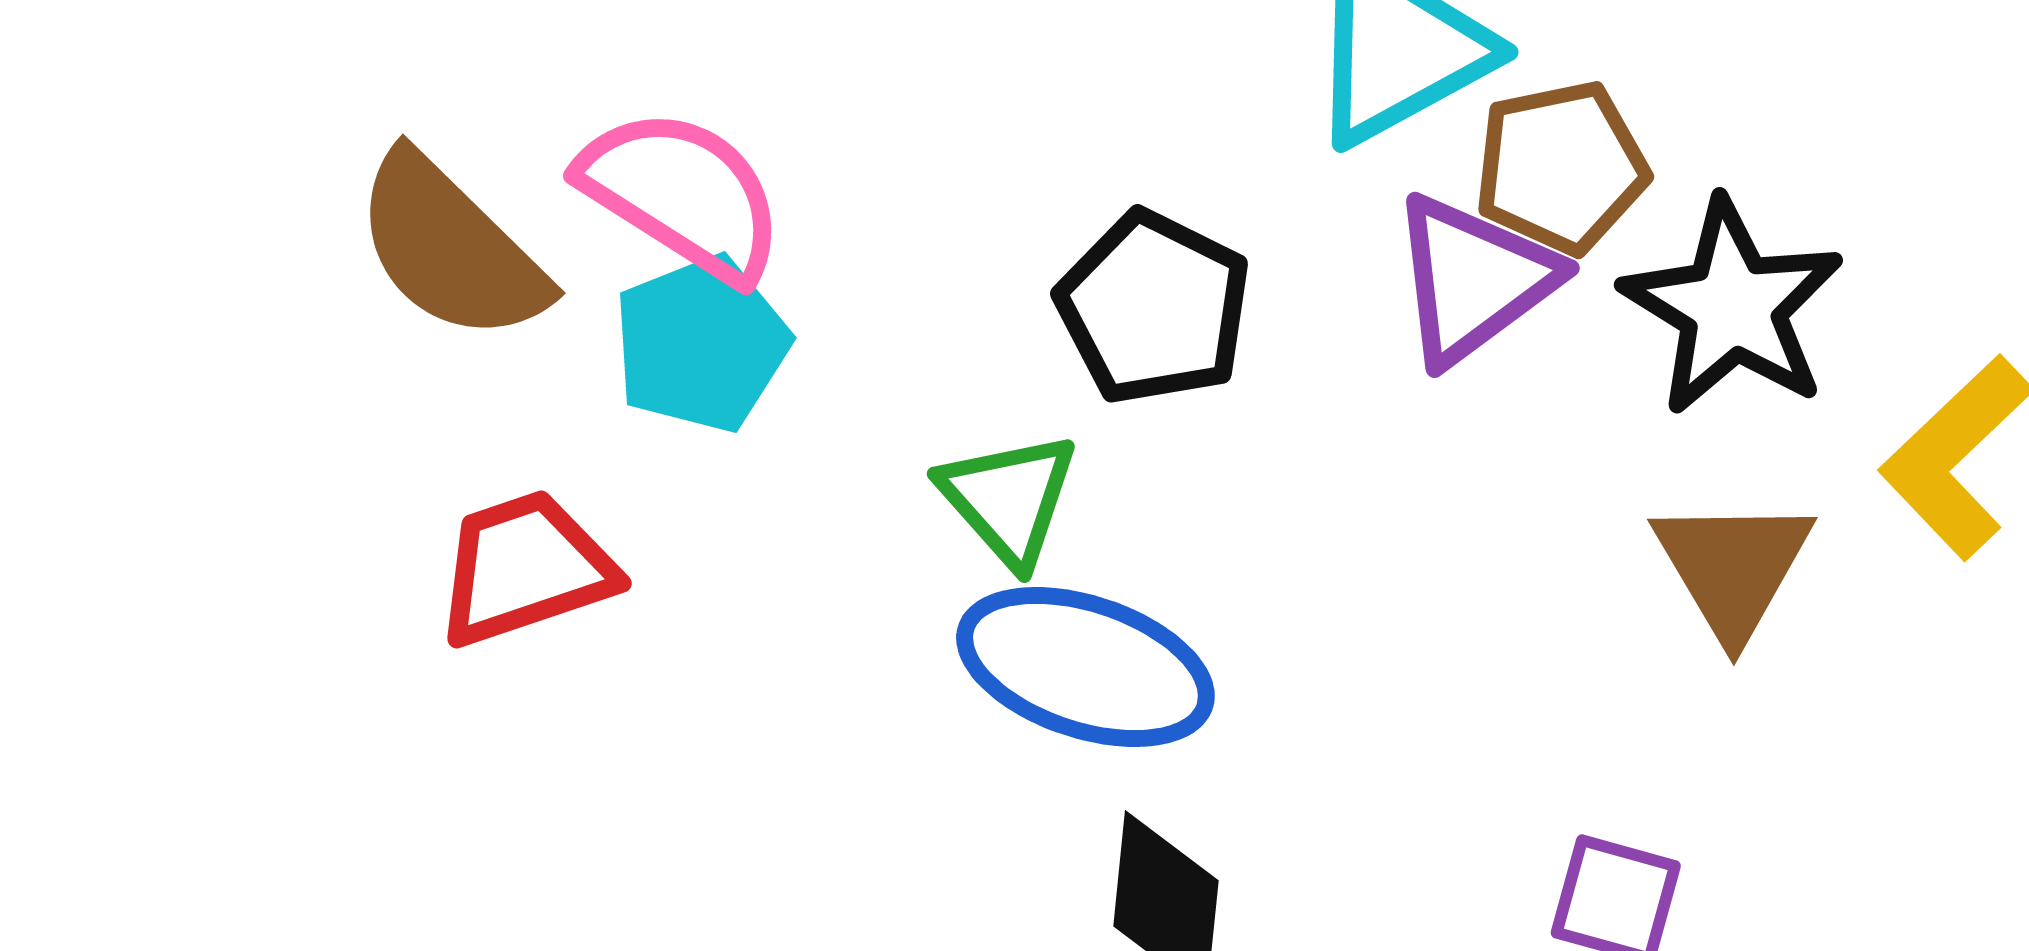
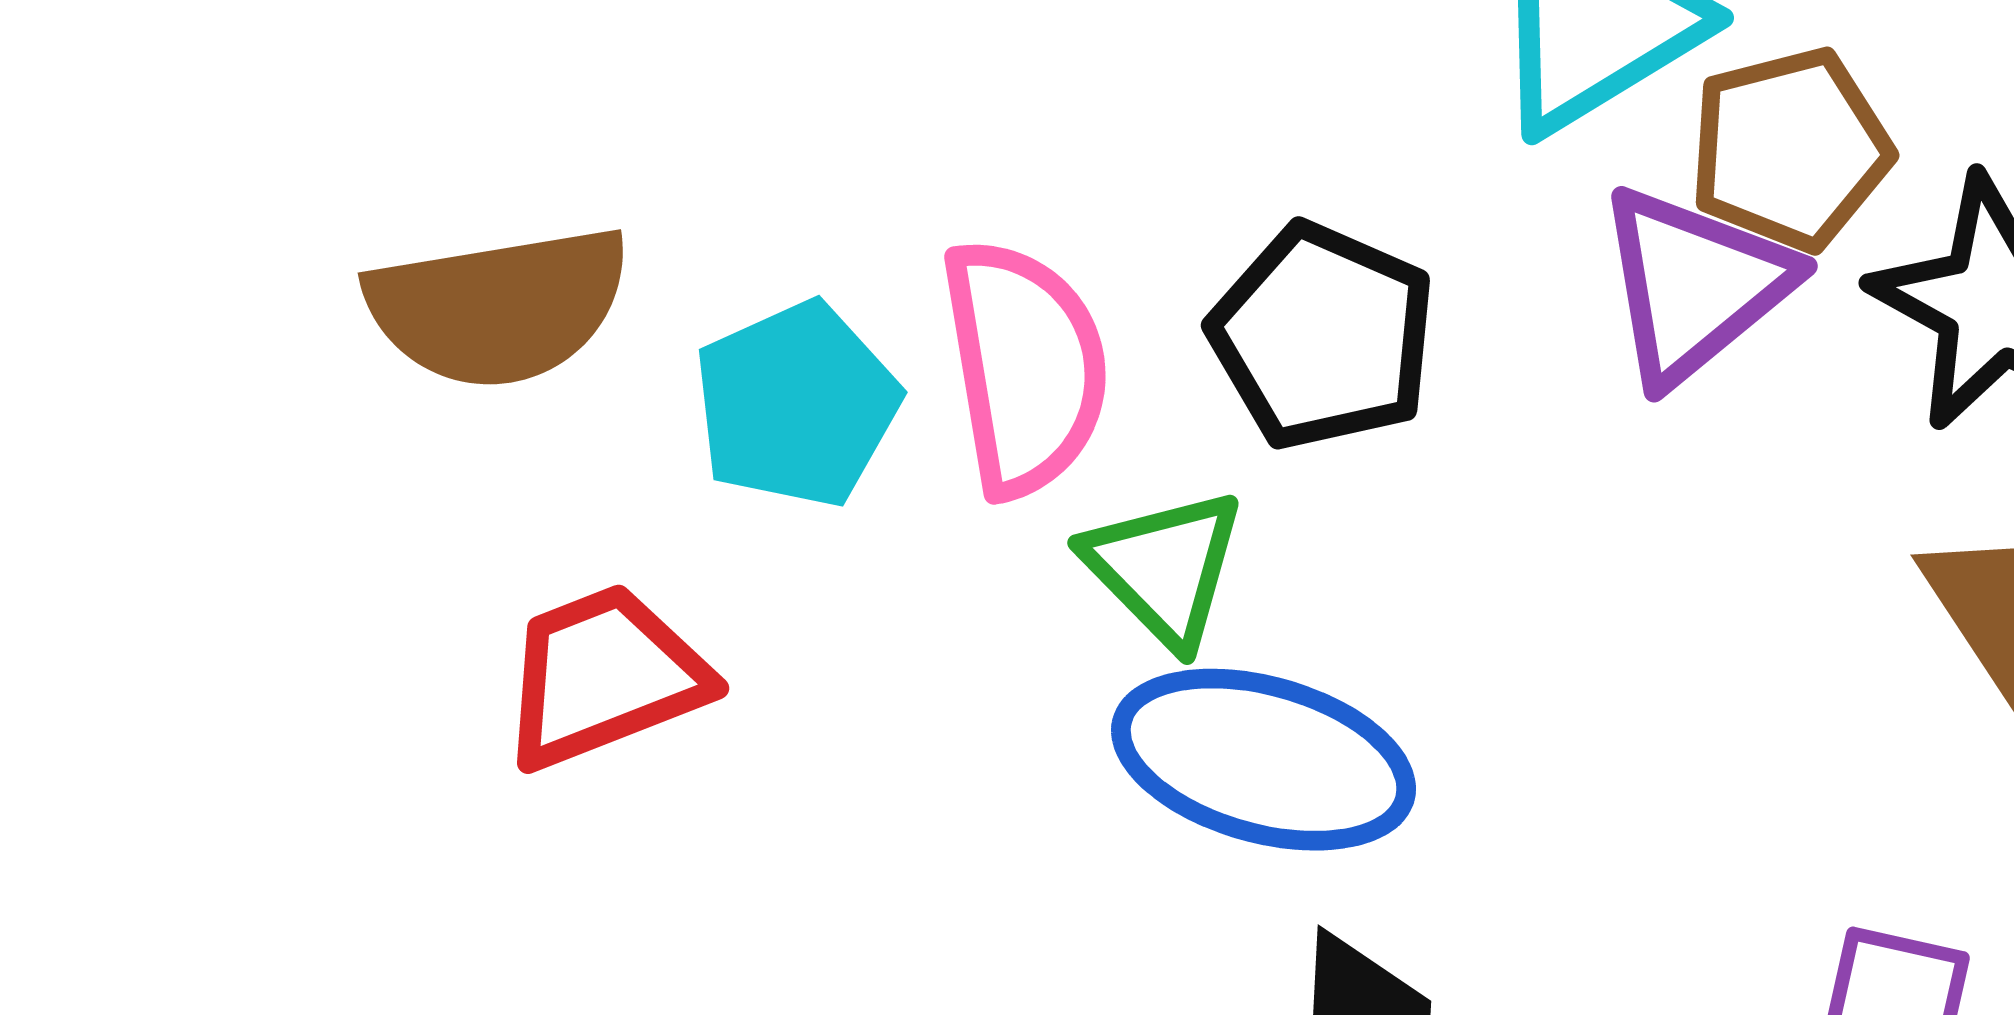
pink semicircle: (682, 194) -> (1025, 367), moved, turned 51
brown semicircle: (451, 248) -> (499, 307), turned -51

